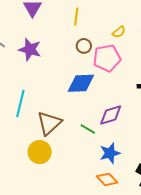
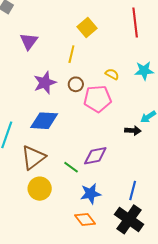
yellow semicircle: (119, 32) -> (112, 74), turned -120
purple star: (30, 49) -> (45, 83), moved, turned 30
blue diamond: (81, 83) -> (44, 121), moved
yellow circle: (40, 152) -> (40, 189), moved

